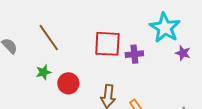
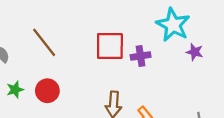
green star: (44, 72) -> (15, 90), moved
red circle: (68, 83) -> (47, 91), moved

